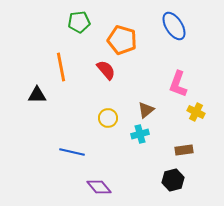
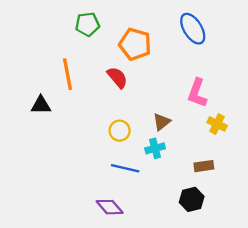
blue line: (72, 152) -> (125, 168), moved

